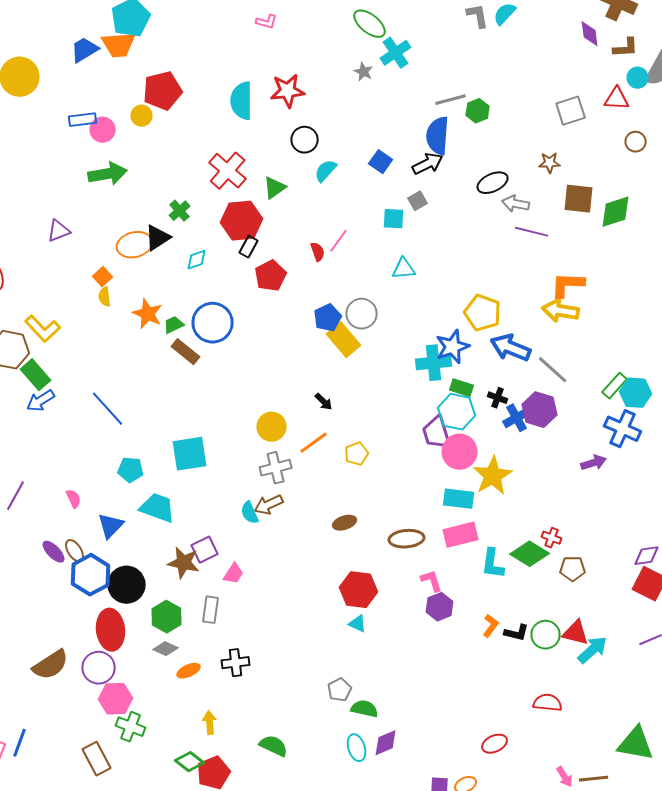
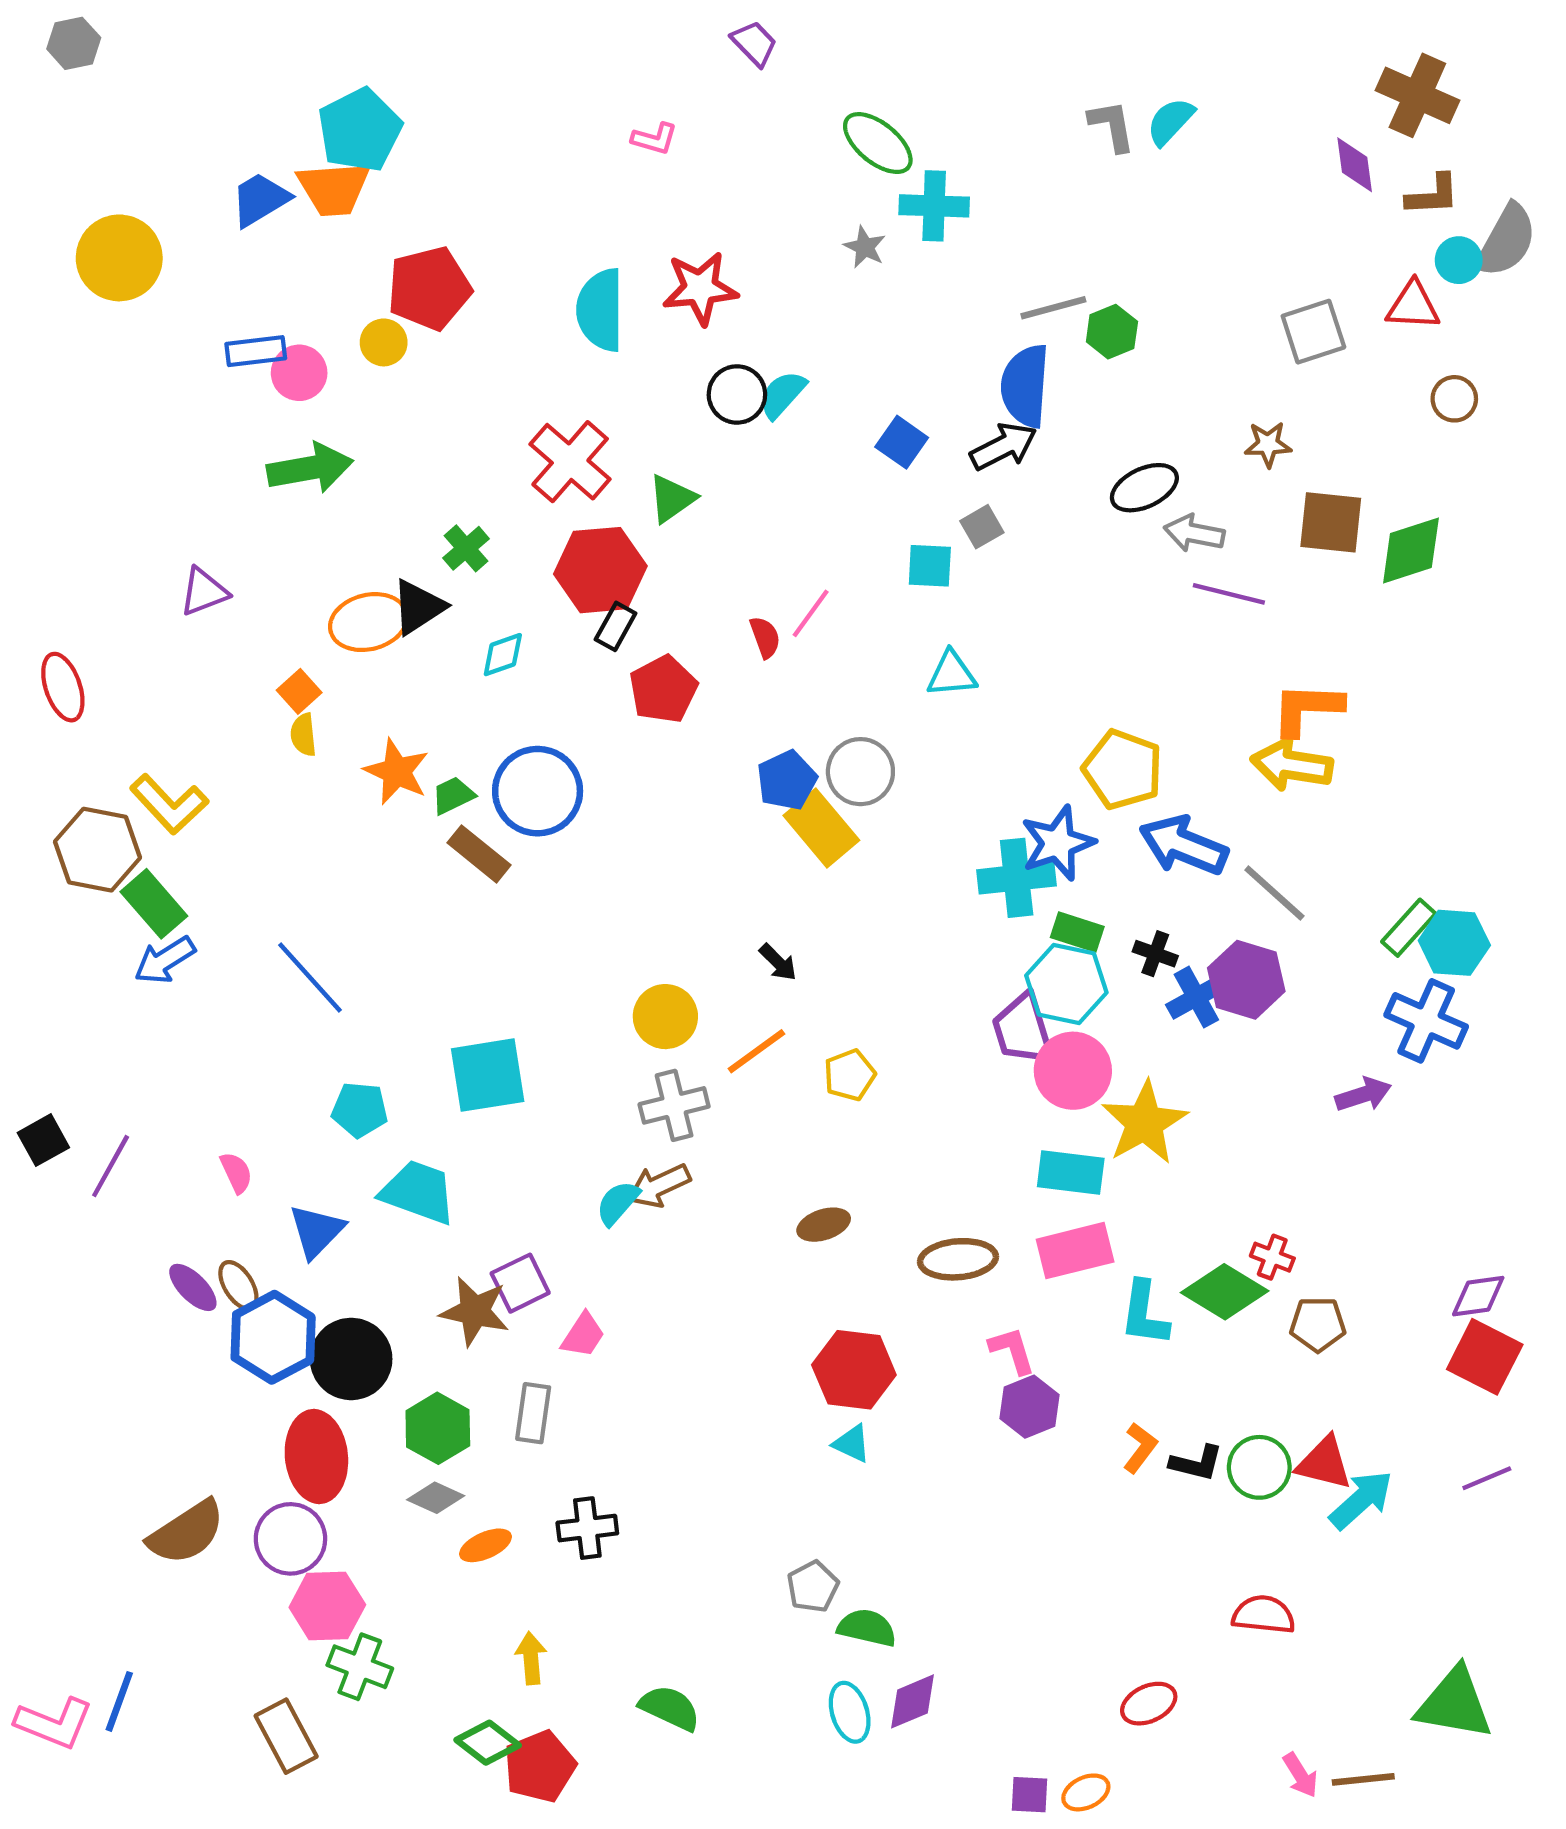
cyan cross: (396, 53) -> (934, 206), turned 36
cyan semicircle: (326, 171) -> (782, 394), moved
cyan semicircle: (250, 513) -> (618, 1203), turned 65

